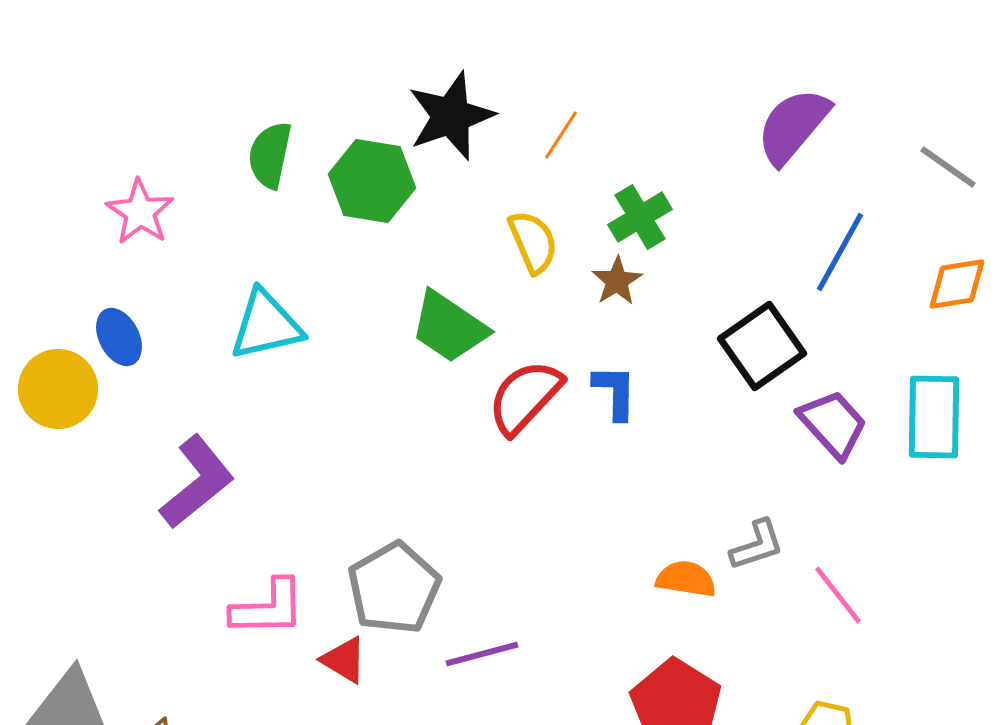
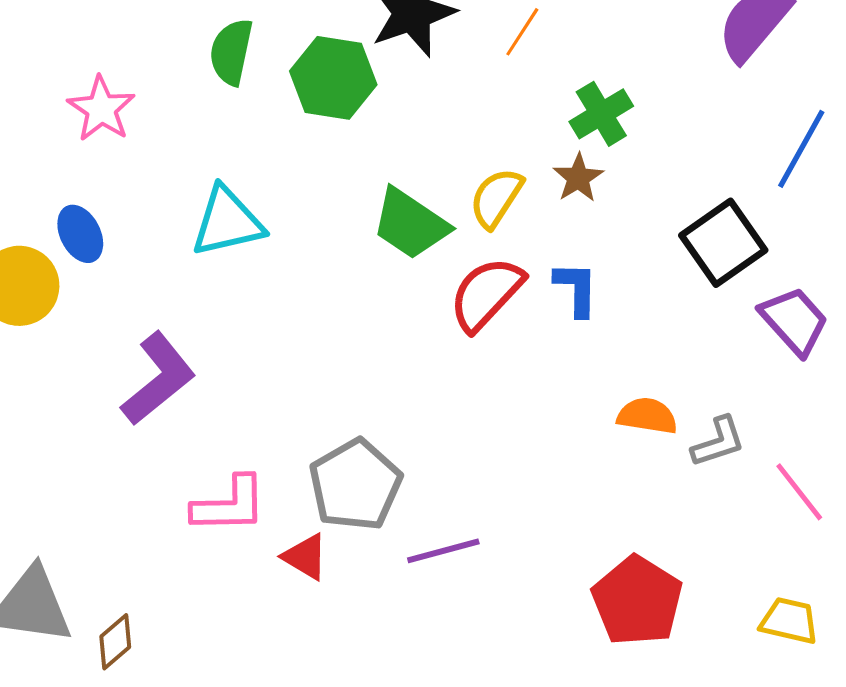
yellow semicircle: (533, 242) -> (496, 198), moved, turned -124
orange semicircle: (686, 579) -> (647, 416), moved

